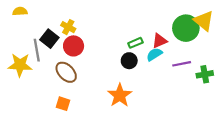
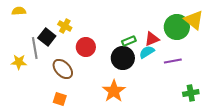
red circle: (74, 46) -> (86, 47), moved
black circle: (129, 61) -> (123, 58), size x1.5
yellow star: (20, 65) -> (19, 62), size x0.7
green cross: (205, 74) -> (191, 93), moved

